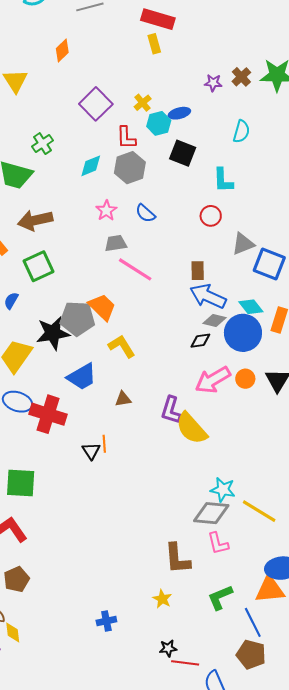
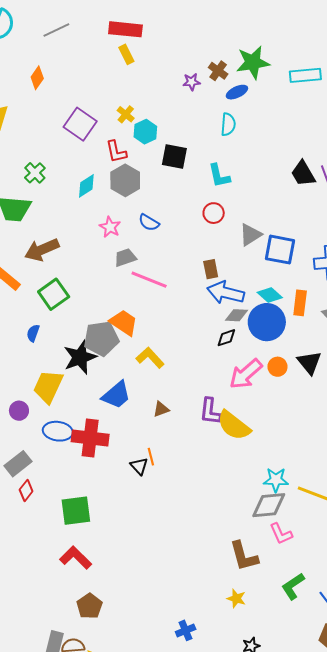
blue ellipse: (179, 113) -> (237, 92), moved

